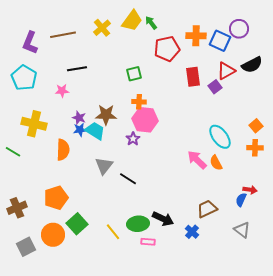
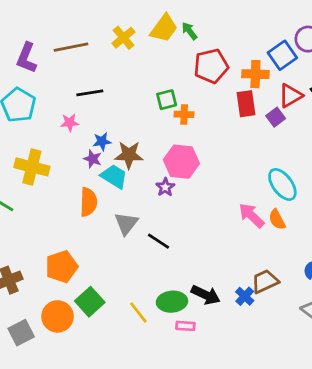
orange cross: (196, 36) -> (255, 74), moved
blue square: (220, 41) -> (282, 55), turned 30
orange cross: (139, 102) -> (184, 114), moved
blue star: (80, 130) -> (102, 141), moved
orange semicircle: (63, 150) -> (88, 202), moved
blue cross: (192, 232) -> (245, 296), moved

